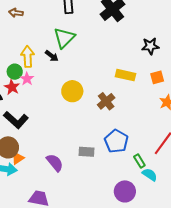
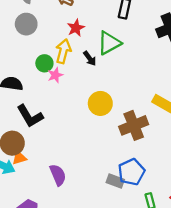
red star: (12, 87) -> (76, 28), moved
brown cross: (106, 101) -> (134, 125), size x1.4
gray rectangle: (87, 152) -> (115, 181), moved

